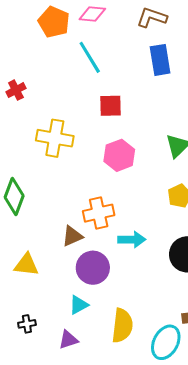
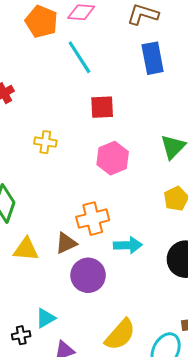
yellow cross: (55, 138) -> (45, 142), size x0.6
yellow triangle: (26, 265) -> (26, 249), moved
cyan triangle: (79, 305) -> (46, 318), moved
yellow semicircle: (122, 326) -> (120, 335), turned 36

